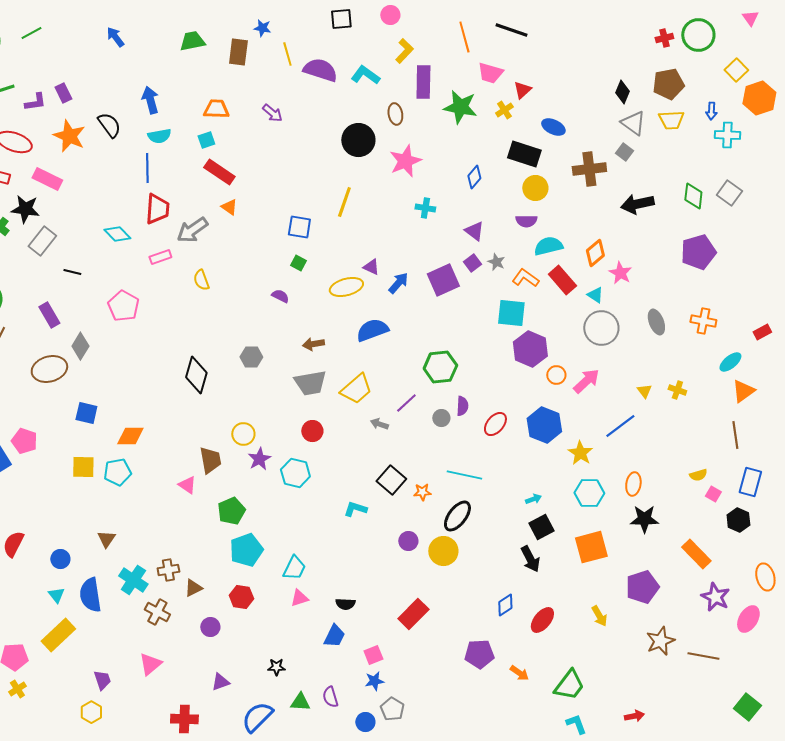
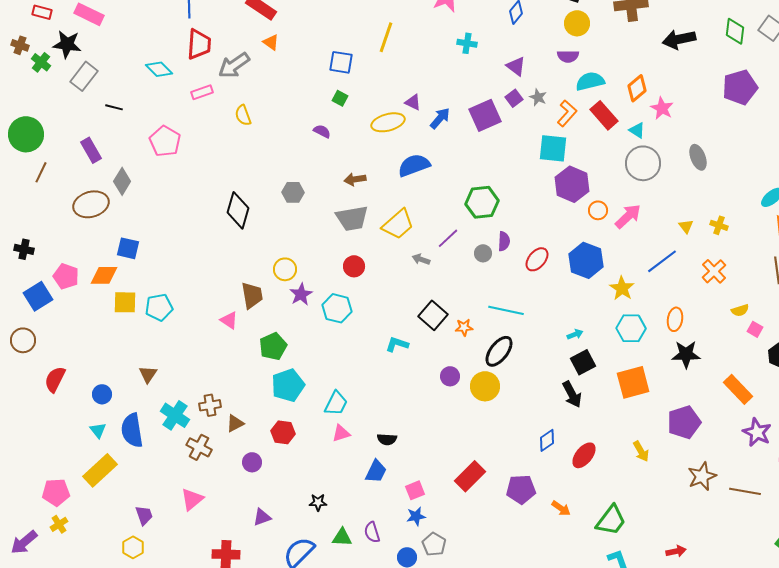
orange L-shape: (525, 278) -> (567, 113), turned 96
orange cross: (703, 321) -> (714, 271), moved, turned 35
orange diamond: (130, 436) -> (104, 275), moved
red rectangle: (413, 614) -> (470, 476), moved

